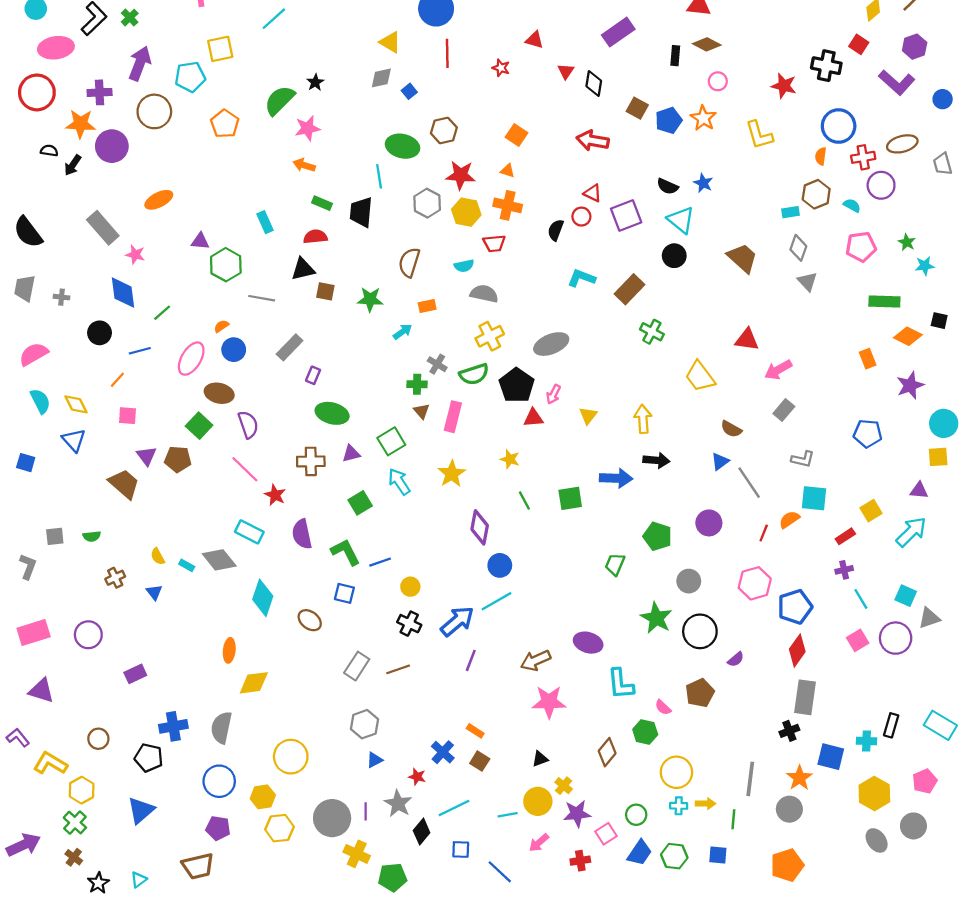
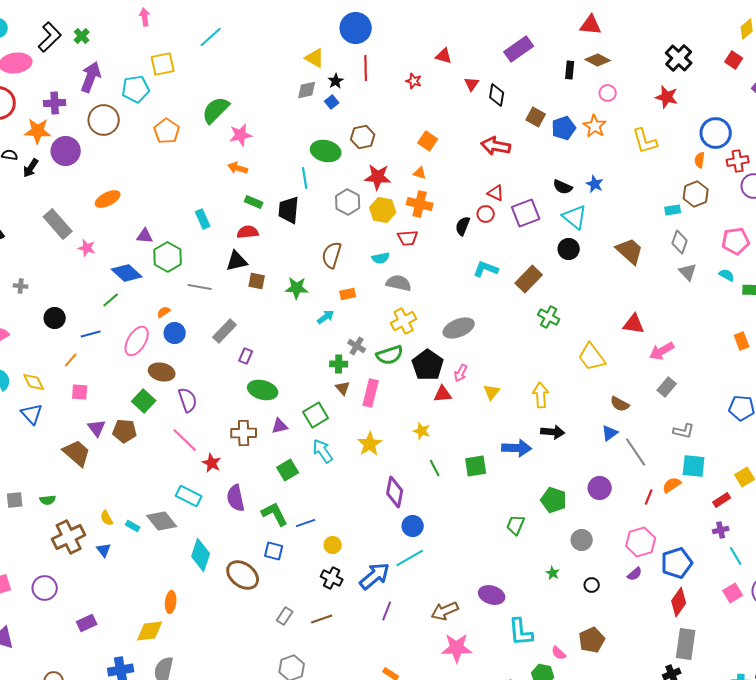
black cross: (826, 66) -> (679, 58), moved, turned 32
black star: (315, 82) -> (336, 81), moved
cyan semicircle: (852, 205) -> (727, 275), moved
blue diamond: (123, 293) -> (127, 273), moved, turned -40
brown cross: (115, 578) -> (69, 537), size x1.8
green star: (656, 618) -> (553, 573), size x0.5
brown ellipse: (310, 620) -> (243, 575), size x1.5
black circle: (700, 631) -> (592, 585), size x0.5
purple semicircle: (736, 659) -> (635, 574), moved
gray rectangle: (357, 666) -> (285, 616), size x0.7
yellow diamond: (254, 683) -> (150, 631), moved

